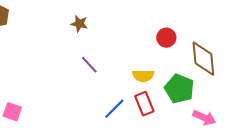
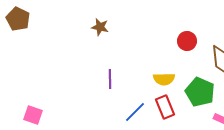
purple line: (89, 65) -> (110, 79), moved, turned 42

